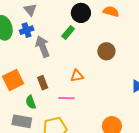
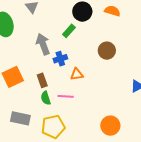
blue cross: (27, 30) -> (60, 59), moved
green semicircle: (31, 102) -> (46, 98), moved

